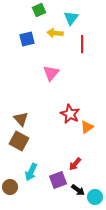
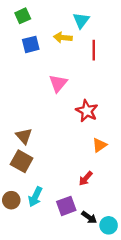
green square: (39, 10) -> (23, 16), moved
red star: (70, 114) -> (87, 111), moved
red arrow: (75, 164) -> (86, 178), moved
brown circle: (10, 187) -> (11, 200), moved

